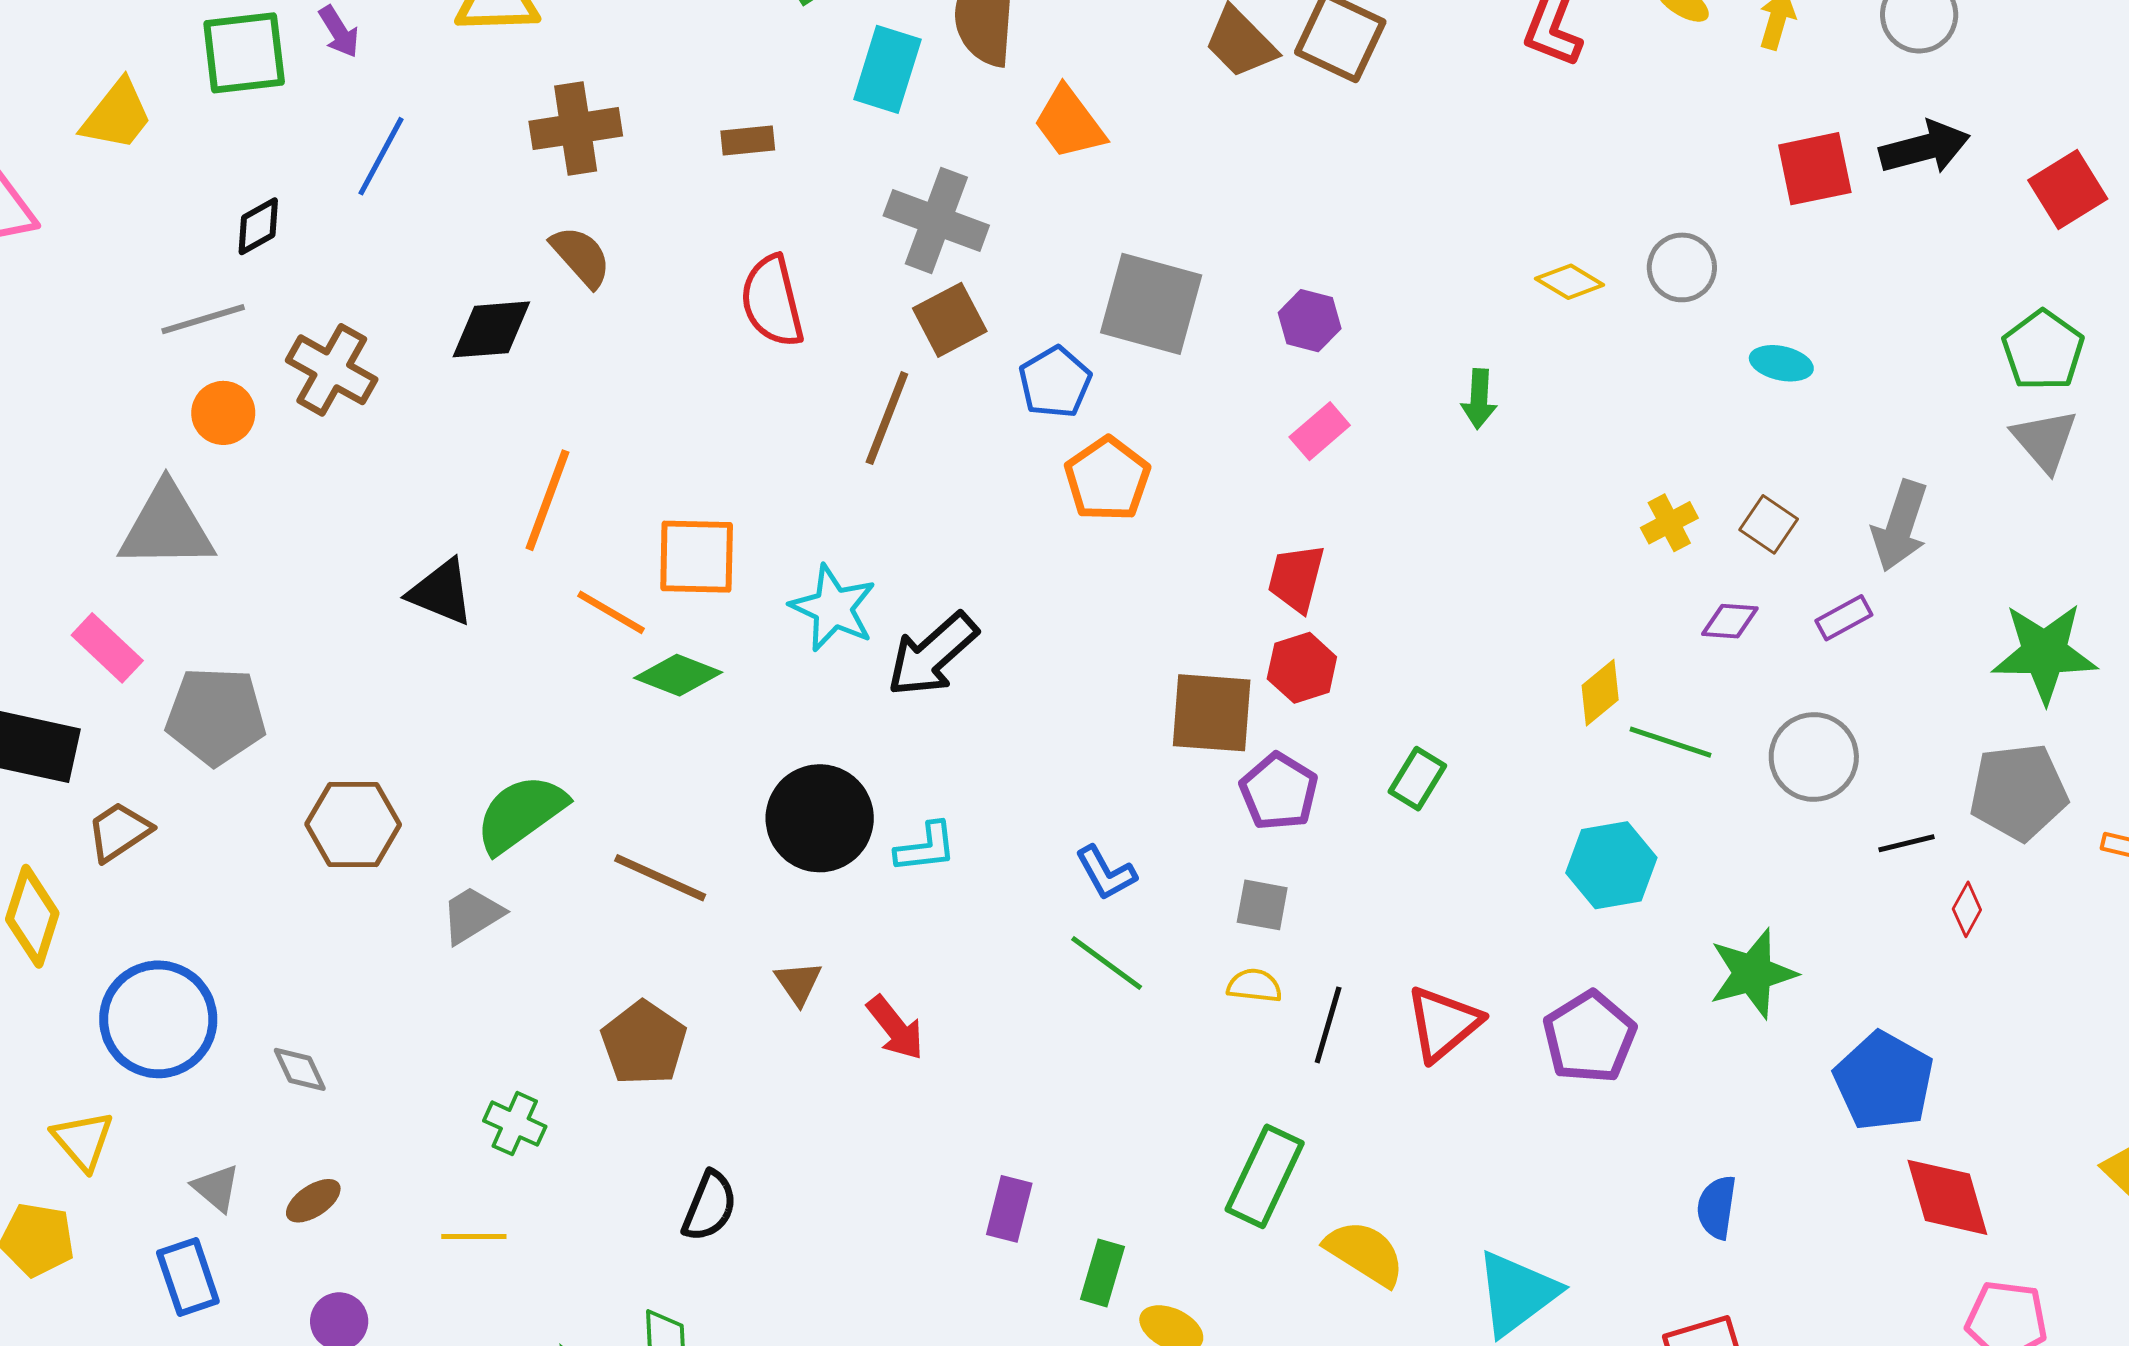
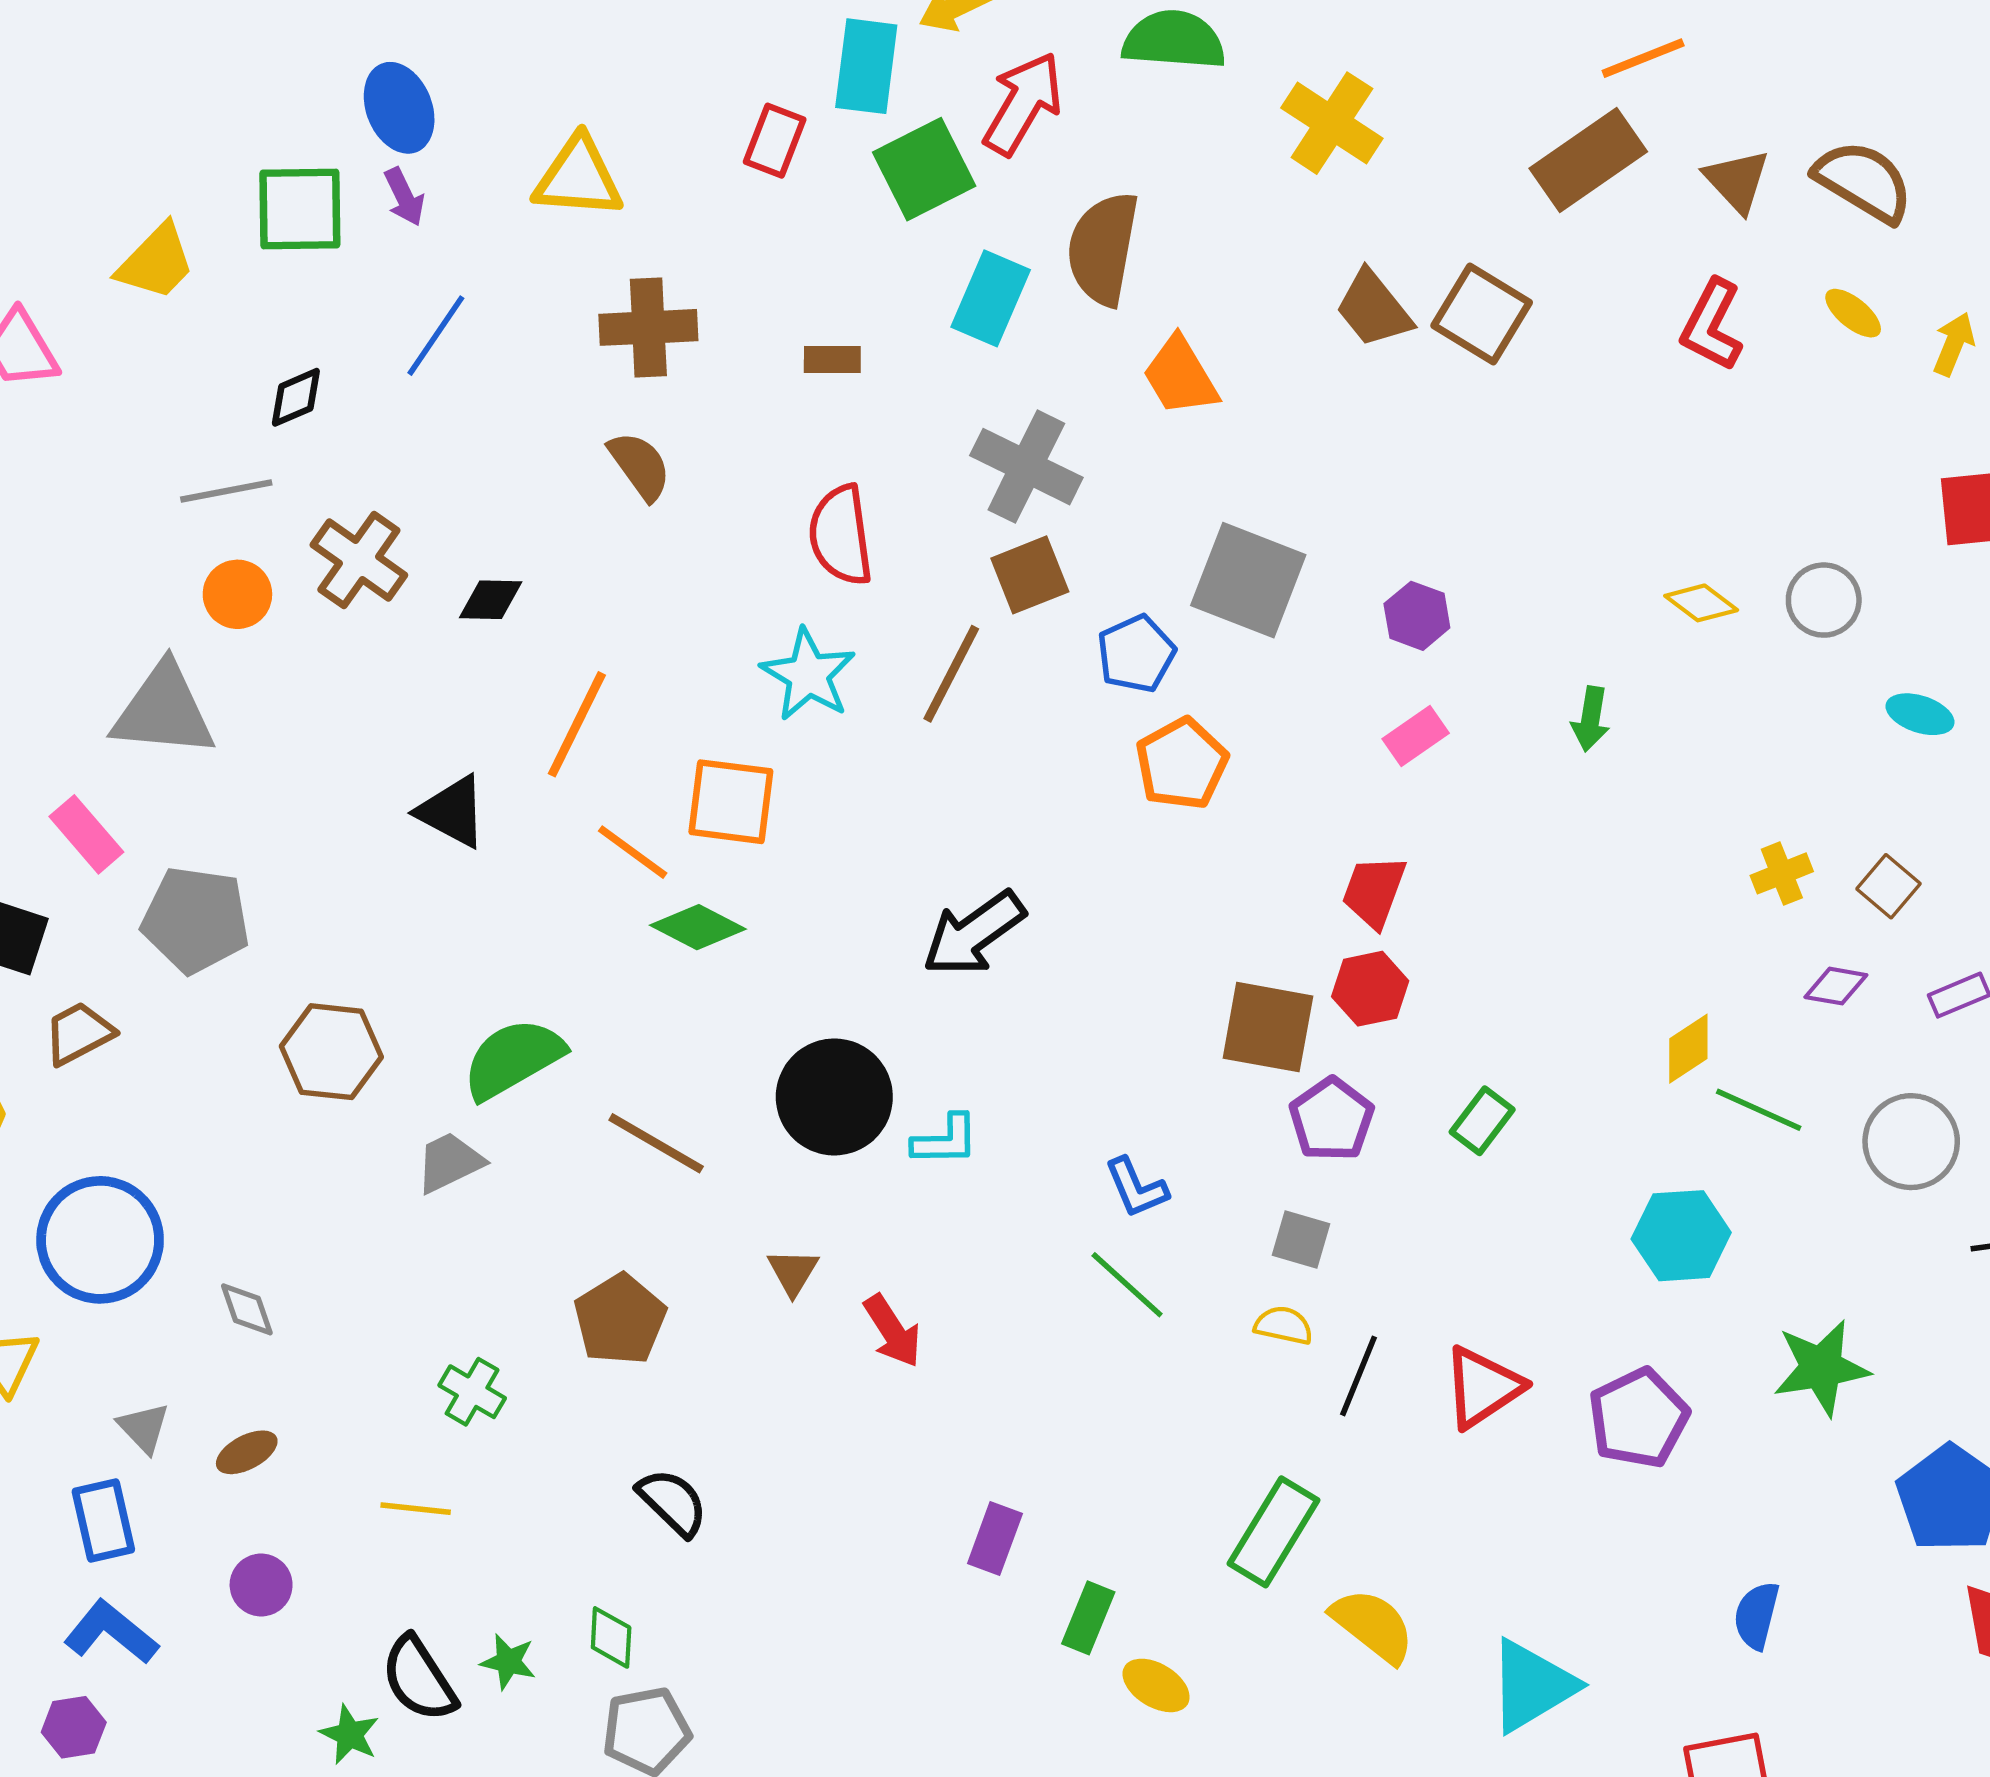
black diamond: (491, 329) -> (491, 600), moved, size x0.7
cyan star: (833, 608) -> (808, 675), moved
black semicircle: (709, 1206) -> (673, 1502), turned -74

